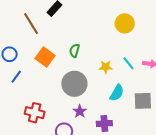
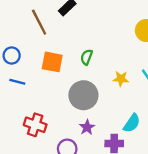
orange square: (45, 57) -> (52, 62), turned -30
blue line: (16, 77) -> (17, 82), turned 64
cyan semicircle: (117, 93) -> (132, 123), moved

